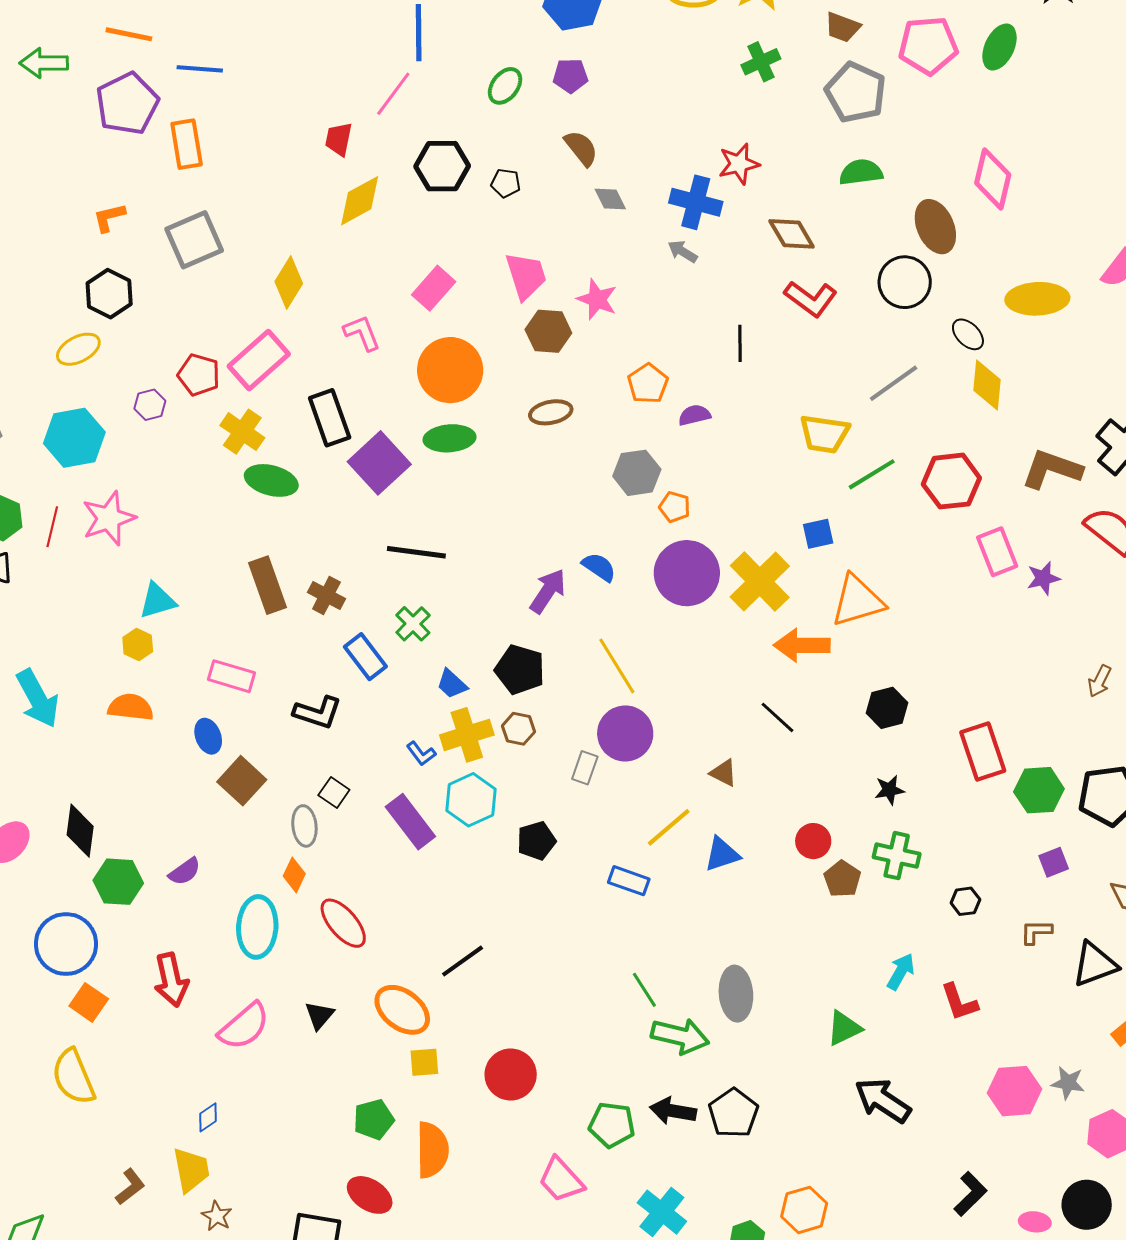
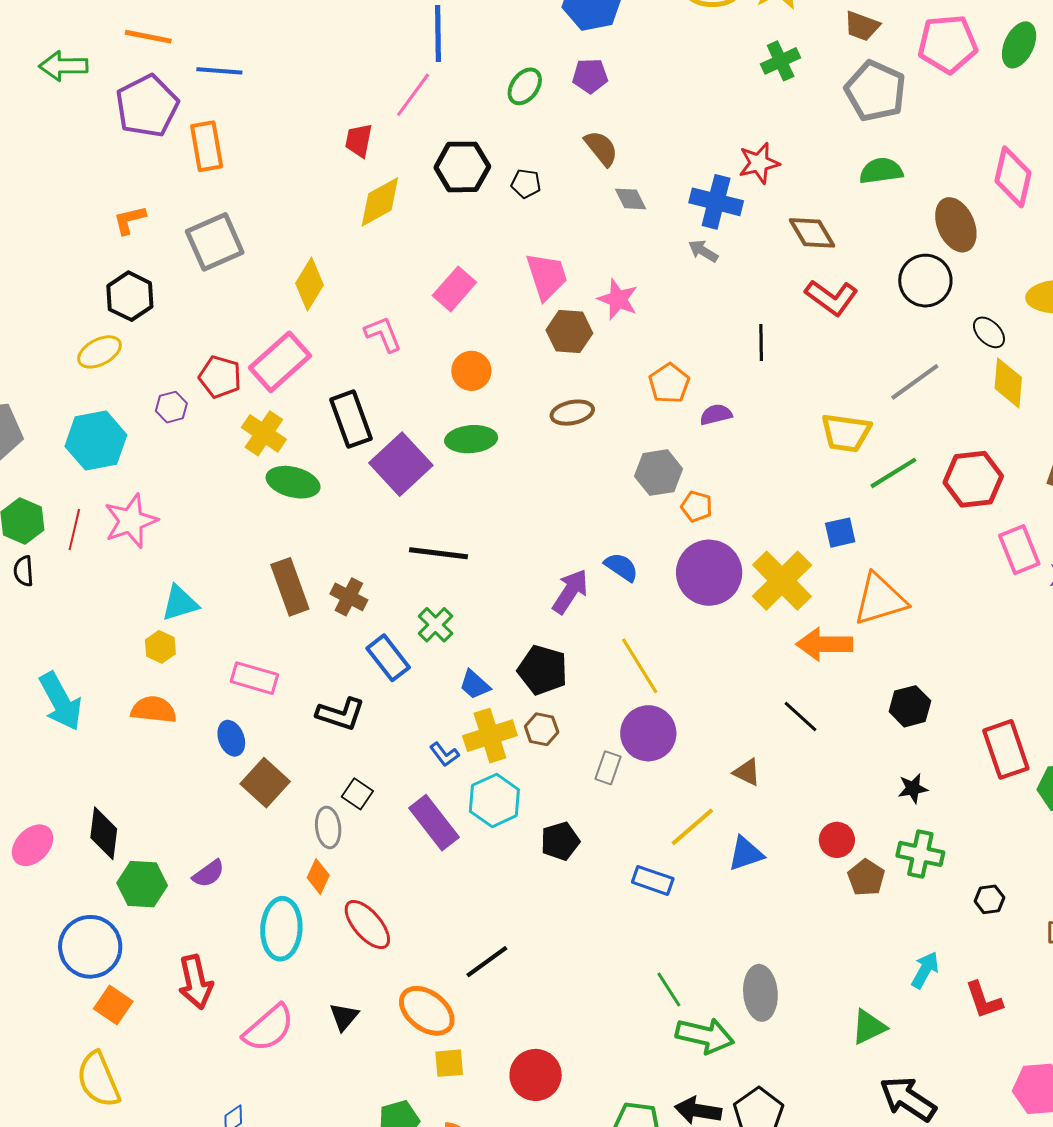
orange circle: (450, 370) -> (471, 371), size x0.6

